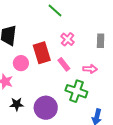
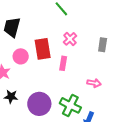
pink rectangle: (64, 64) -> (63, 63), turned 40
pink arrow: (90, 69) -> (94, 83), moved
green cross: (76, 91) -> (70, 105), moved

